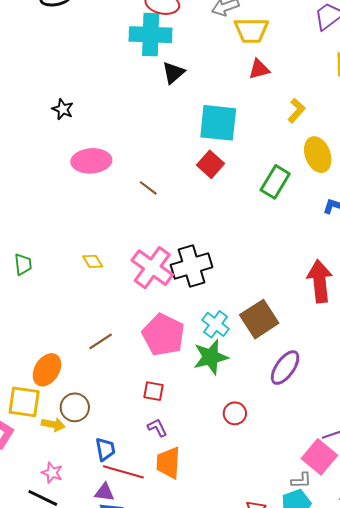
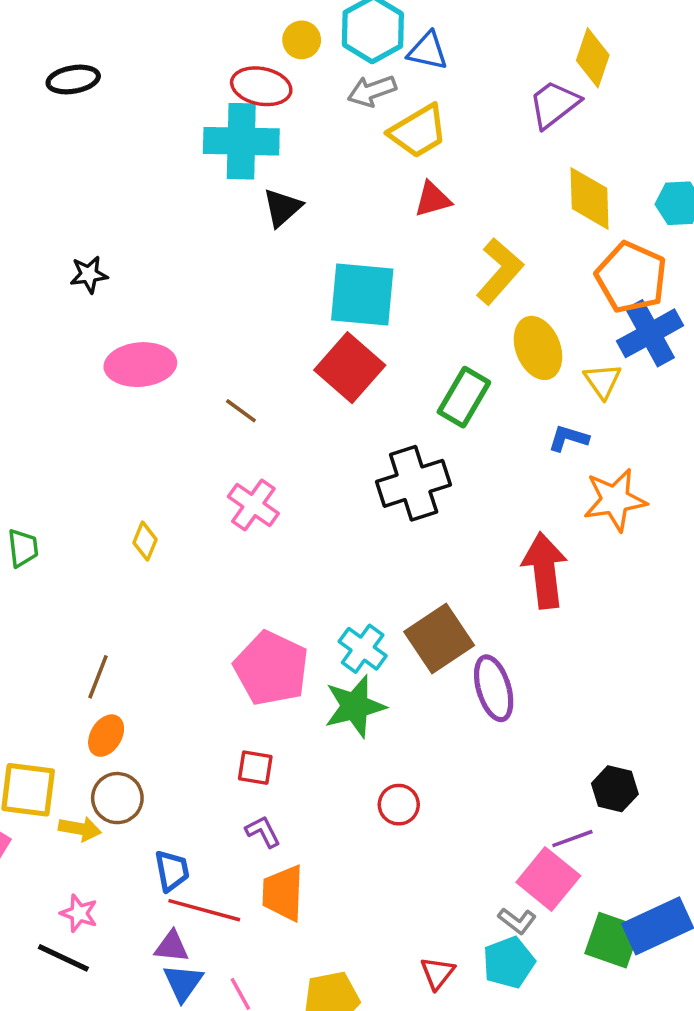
yellow trapezoid: (251, 30) -> (418, 131), turned -30
black star: (63, 109) -> (89, 274), turned -30
yellow L-shape: (296, 111) -> (500, 271), size x1.5
red square: (210, 164) -> (350, 368), size x1.4
yellow diamond: (93, 261) -> (145, 541), turned 55
black cross: (192, 266) -> (414, 483), moved
pink cross: (152, 268) -> (253, 505), moved, size x0.7
brown line: (101, 341) -> (98, 677), moved, turned -35
purple ellipse: (285, 368) -> (494, 688), moved, turned -51
orange ellipse: (47, 370) -> (106, 736), moved, size x0.7
gray L-shape: (301, 480) -> (517, 921), turned 40

